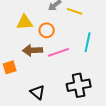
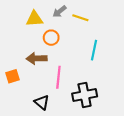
yellow triangle: (25, 22) -> (34, 19), moved
pink line: (59, 52) -> (58, 77), moved, turned -65

